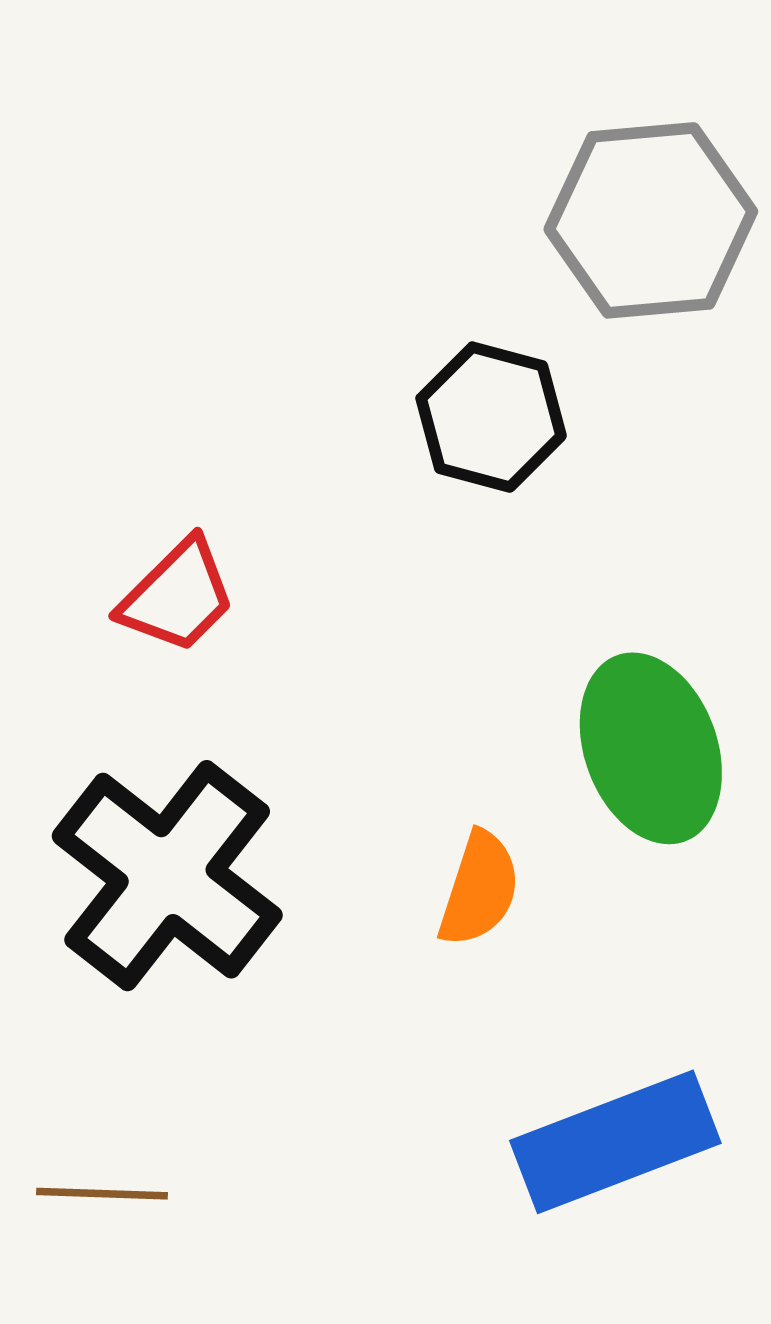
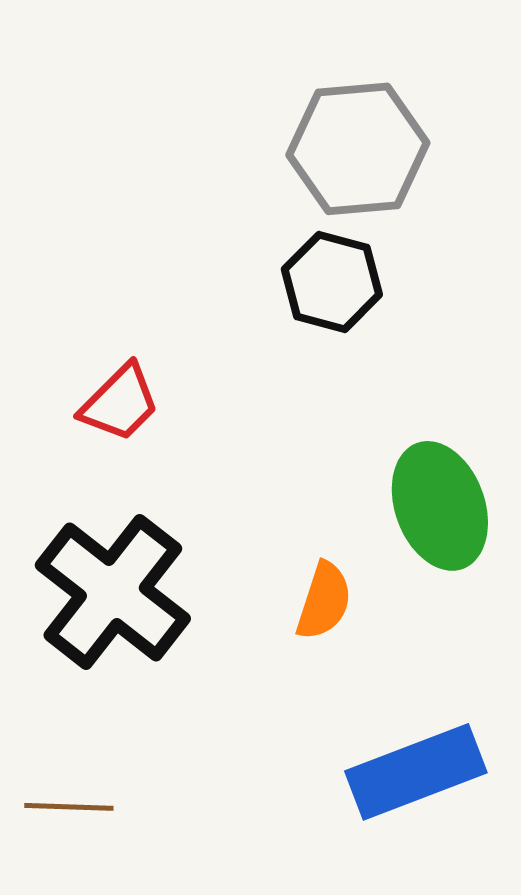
gray hexagon: (651, 220) -> (358, 149), moved

